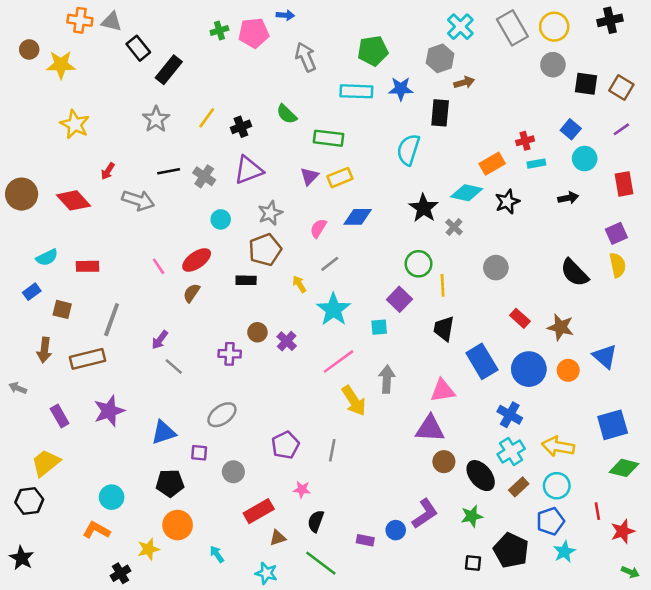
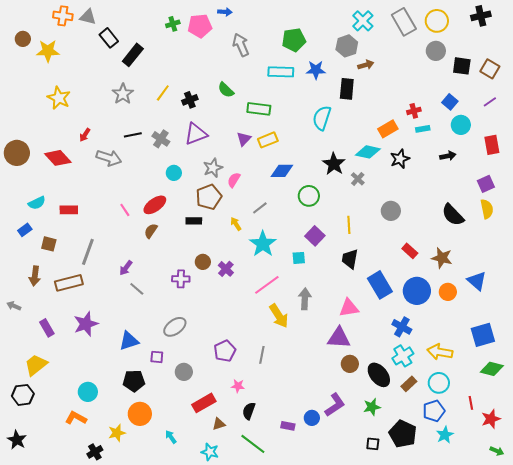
pink semicircle: (318, 228) -> (234, 180), moved
green circle: (419, 264) -> (309, 196), moved

